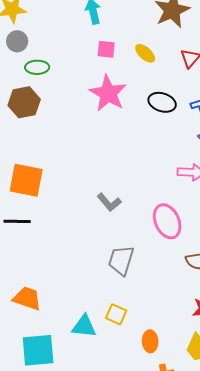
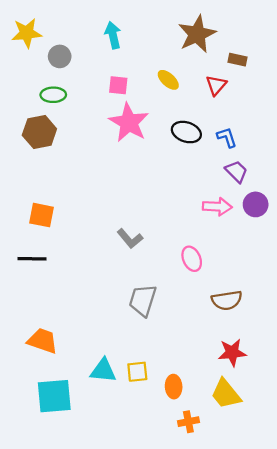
gray circle: (17, 41) -> (60, 56), moved
pink square: (106, 49) -> (118, 85), moved
orange square: (26, 180) -> (42, 215), size x0.7
pink ellipse: (167, 221) -> (192, 259), size x0.7
yellow square: (116, 314) -> (137, 372), moved, turned -30

